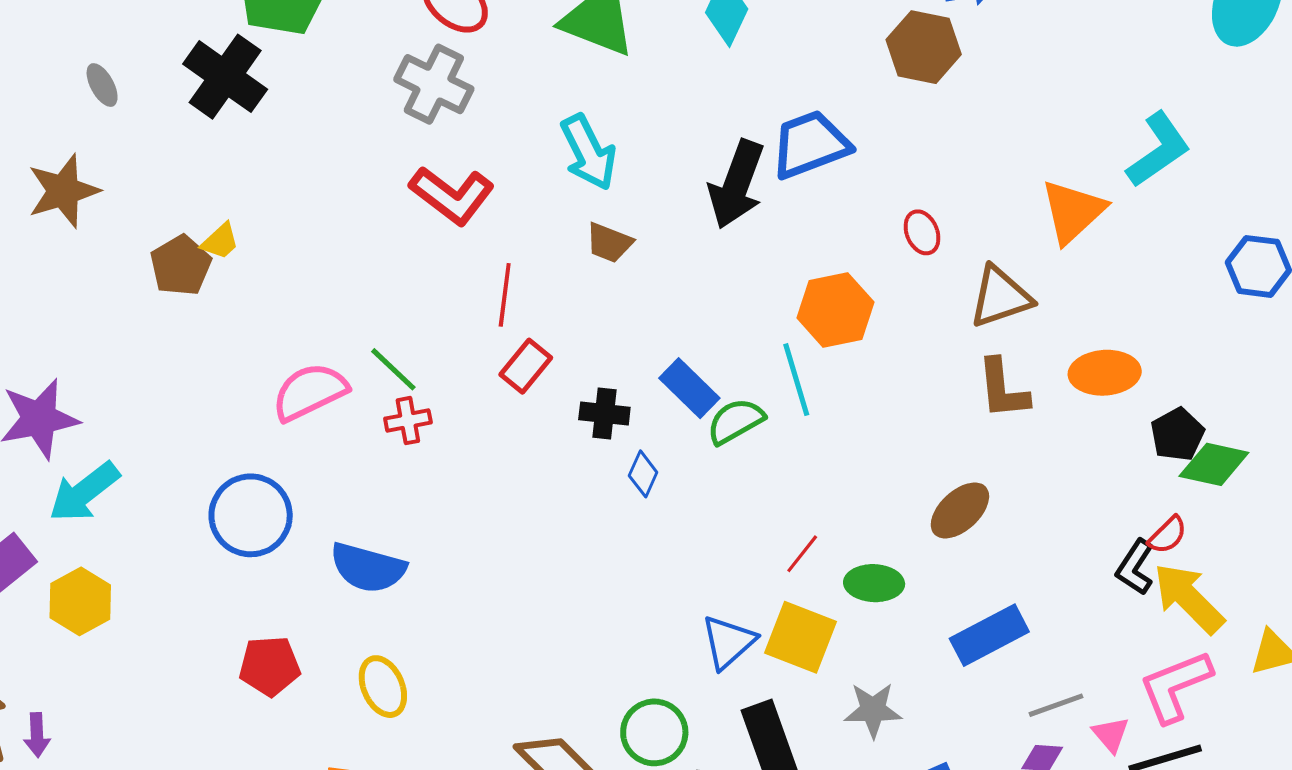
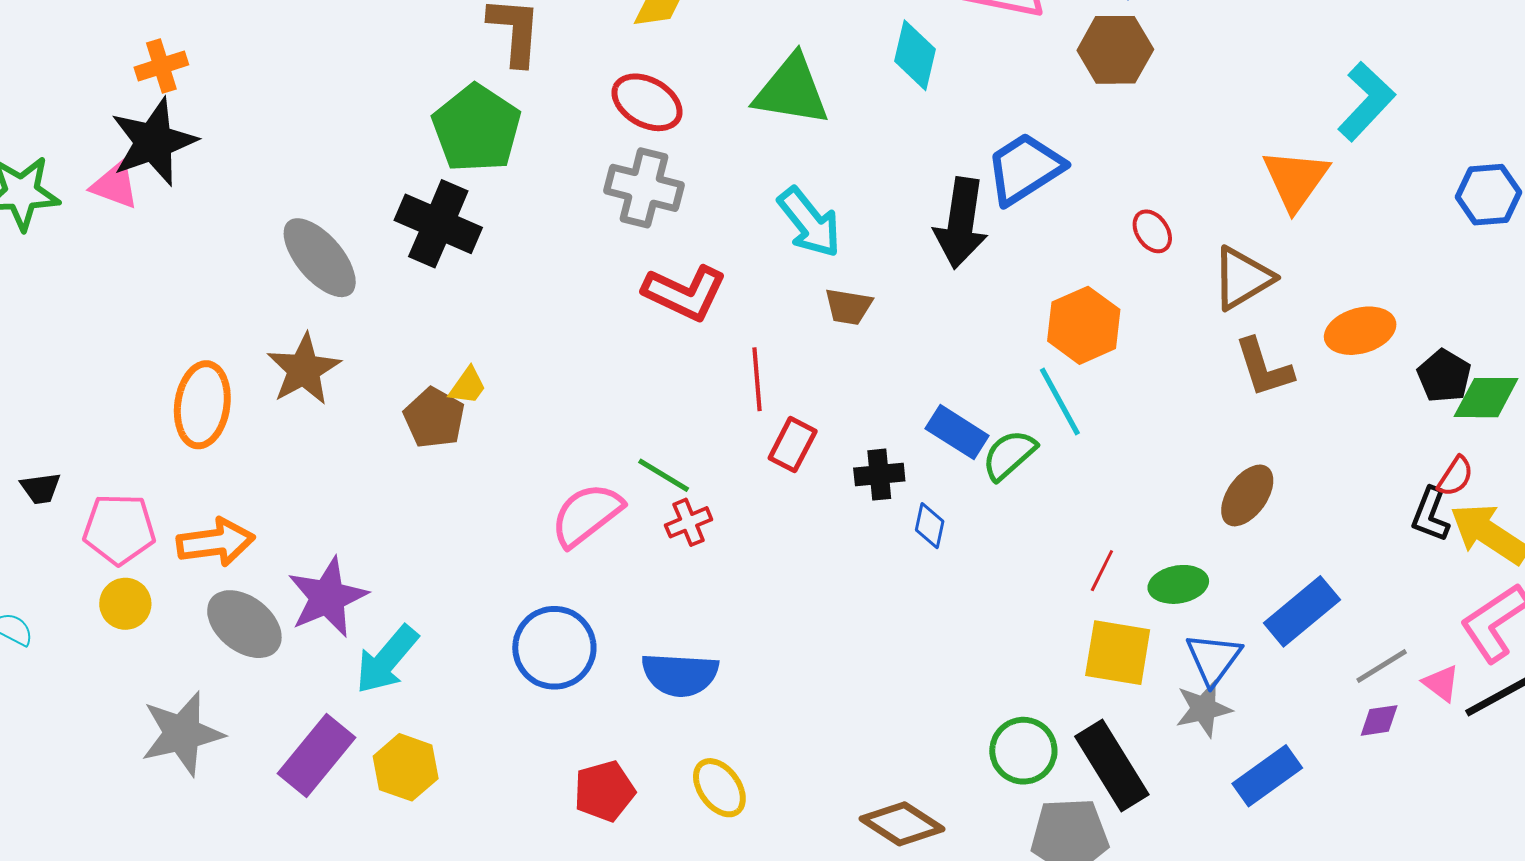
gray ellipse: (102, 85) -> (320, 258), size x2.0
blue triangle: (728, 642) -> (1214, 659), moved
green circle: (654, 732) -> (1023, 751), moved

